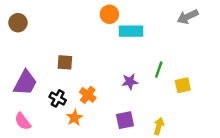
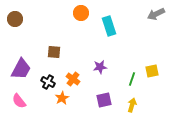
orange circle: (109, 14) -> (81, 13), moved
cyan rectangle: (131, 31) -> (109, 26), turned 72
green line: (159, 70) -> (132, 79), moved
purple star: (130, 82) -> (100, 67), moved

